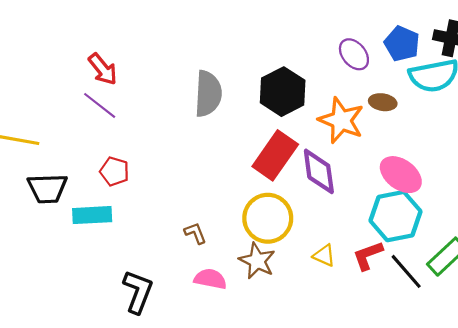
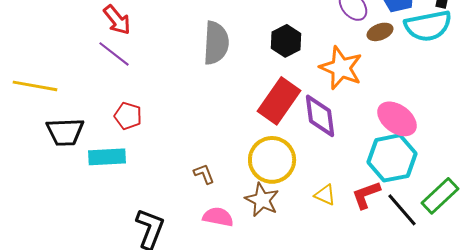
black hexagon: (283, 92) -> (286, 41), size x0.7
brown ellipse: (383, 102) -> (380, 32), moved, turned -30

